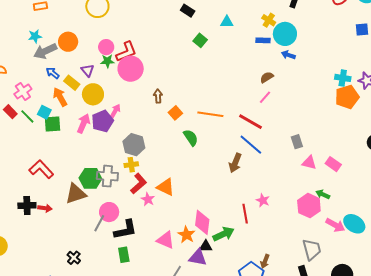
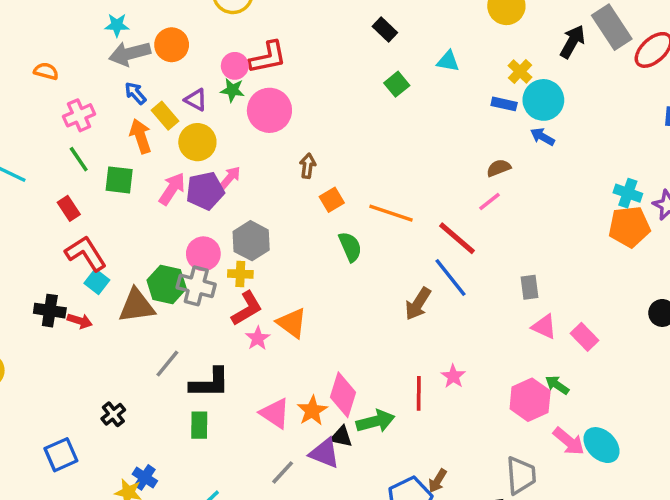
red L-shape: (126, 52) -> (268, 57), moved
purple triangle: (88, 70) -> (196, 100), turned -32
red rectangle: (10, 112) -> (69, 208), moved
cyan square: (44, 112) -> (97, 282), moved
pink circle: (109, 212) -> (203, 254), moved

